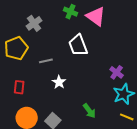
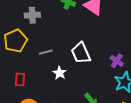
gray cross: (34, 23) -> (32, 15), turned 35
white trapezoid: (78, 45) -> (81, 53), moved

